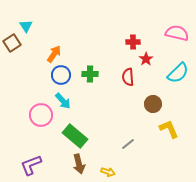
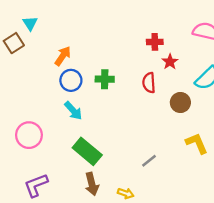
brown circle: (153, 104) -> (180, 103), moved
pink circle: (41, 115) -> (29, 135), moved

